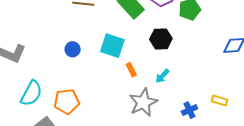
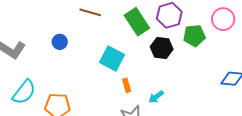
black hexagon: (161, 39) -> (162, 48), moved
blue circle: (73, 49) -> (60, 42), moved

